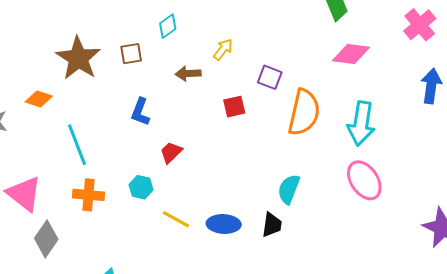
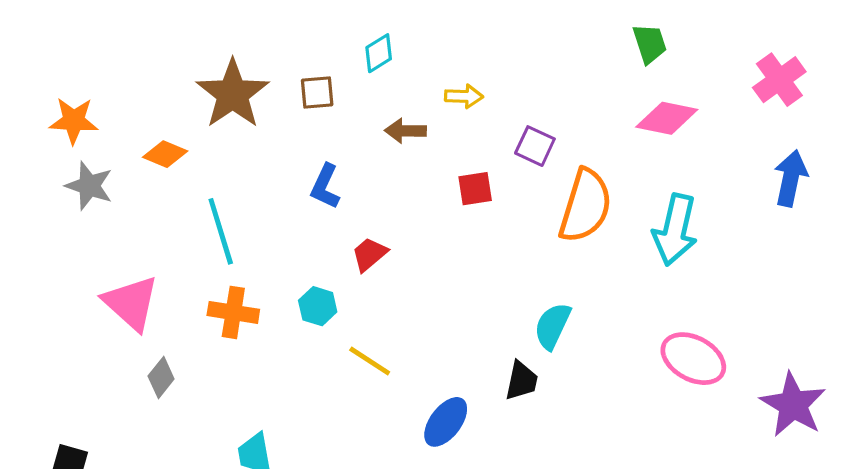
yellow arrow: (223, 49) -> (464, 96), turned 50
pink ellipse: (364, 180) -> (693, 359), moved, turned -33
blue ellipse: (224, 224) -> (446, 422), moved, turned -60
gray diamond: (46, 239) -> (161, 377), size x0.7

